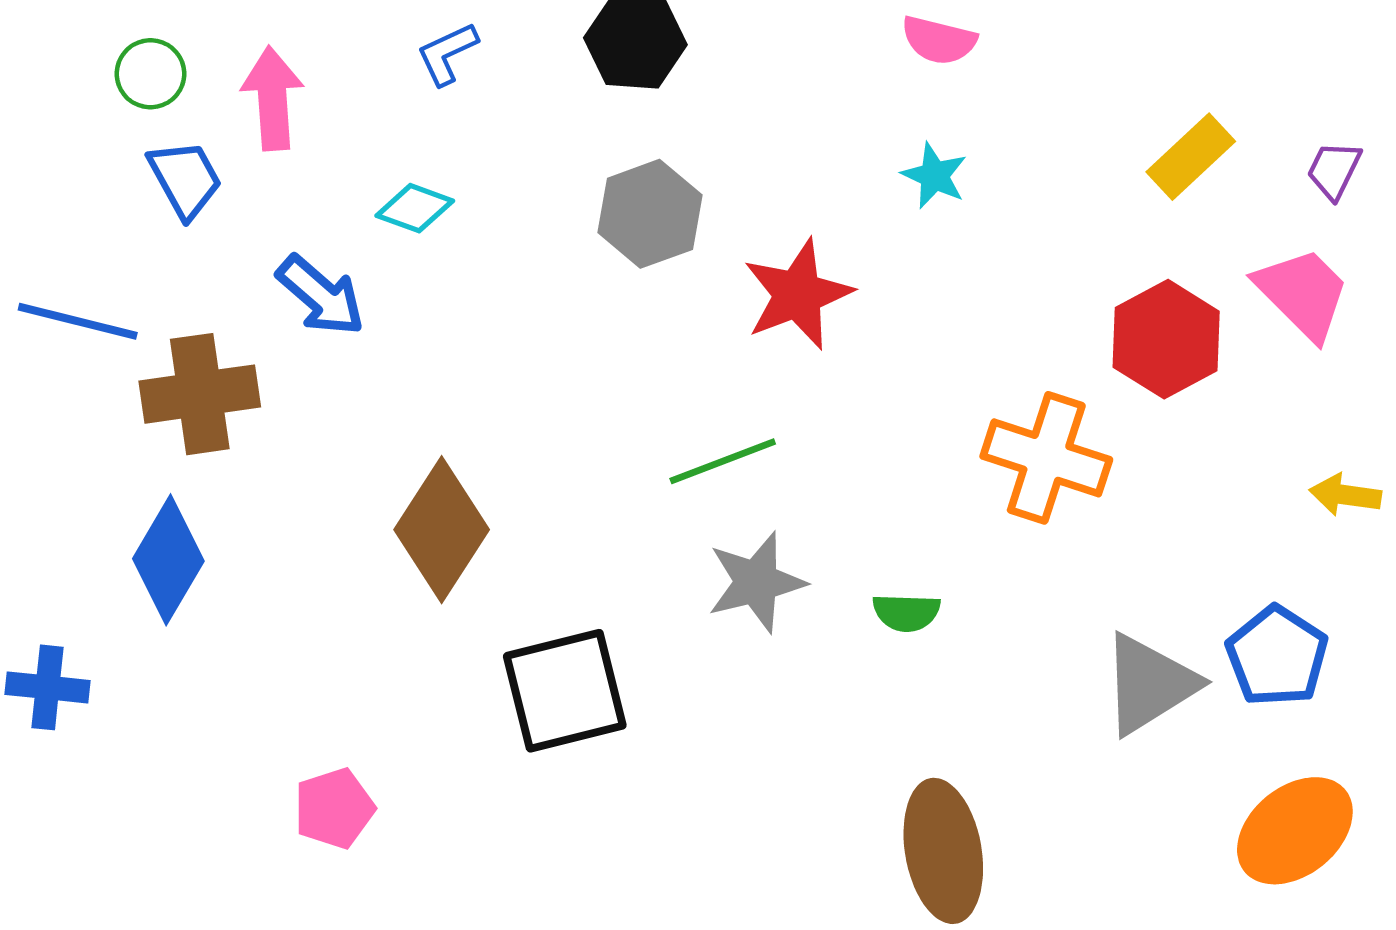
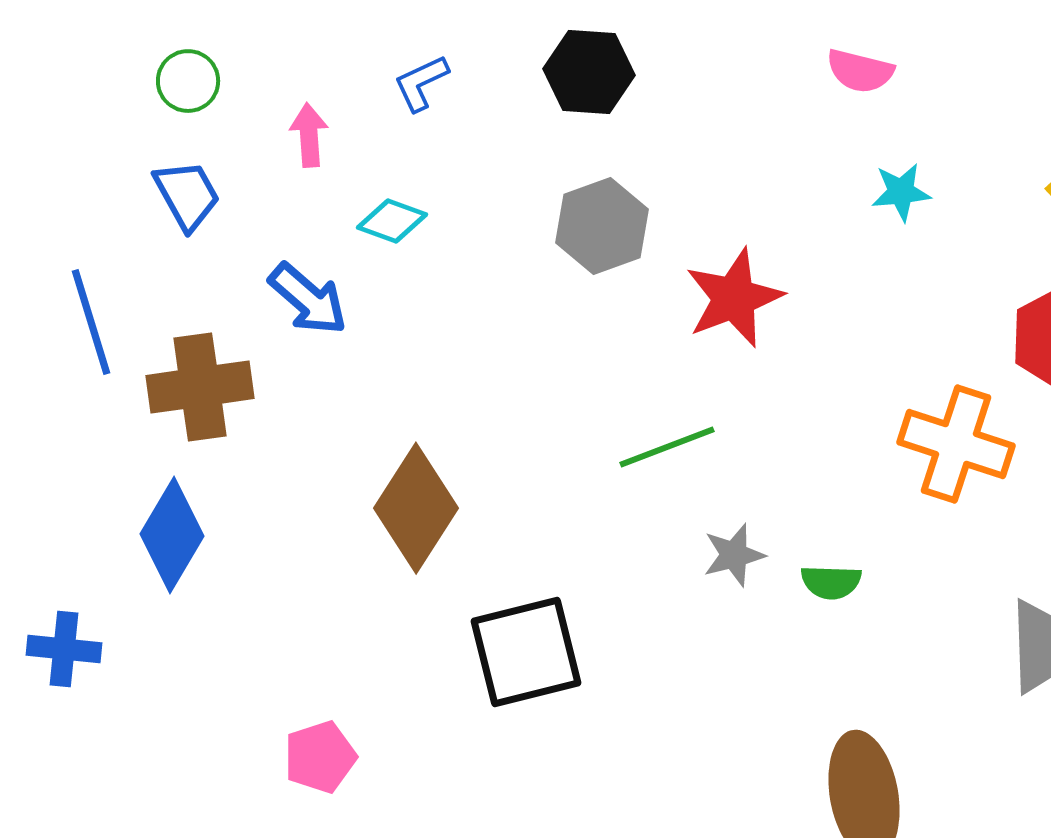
green circle: (150, 74) -> (188, 81), moved
pink arrow: (273, 98) -> (309, 135), moved, size x0.7
cyan star: (934, 176) -> (901, 192), moved, turned -30
blue line: (78, 321) -> (91, 322), turned 59
gray star: (756, 582) -> (734, 555), moved, size x0.7

